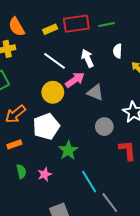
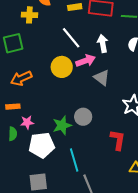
white pentagon: (46, 126) -> (42, 145), moved
gray circle: (104, 127) -> (83, 117), moved
pink star: (45, 174) -> (27, 122), moved

